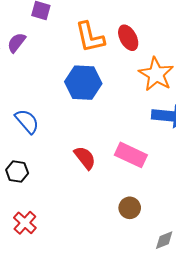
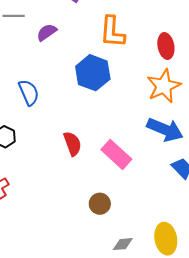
red ellipse: (128, 38) -> (166, 46), moved
purple semicircle: (16, 43) -> (47, 32), moved

